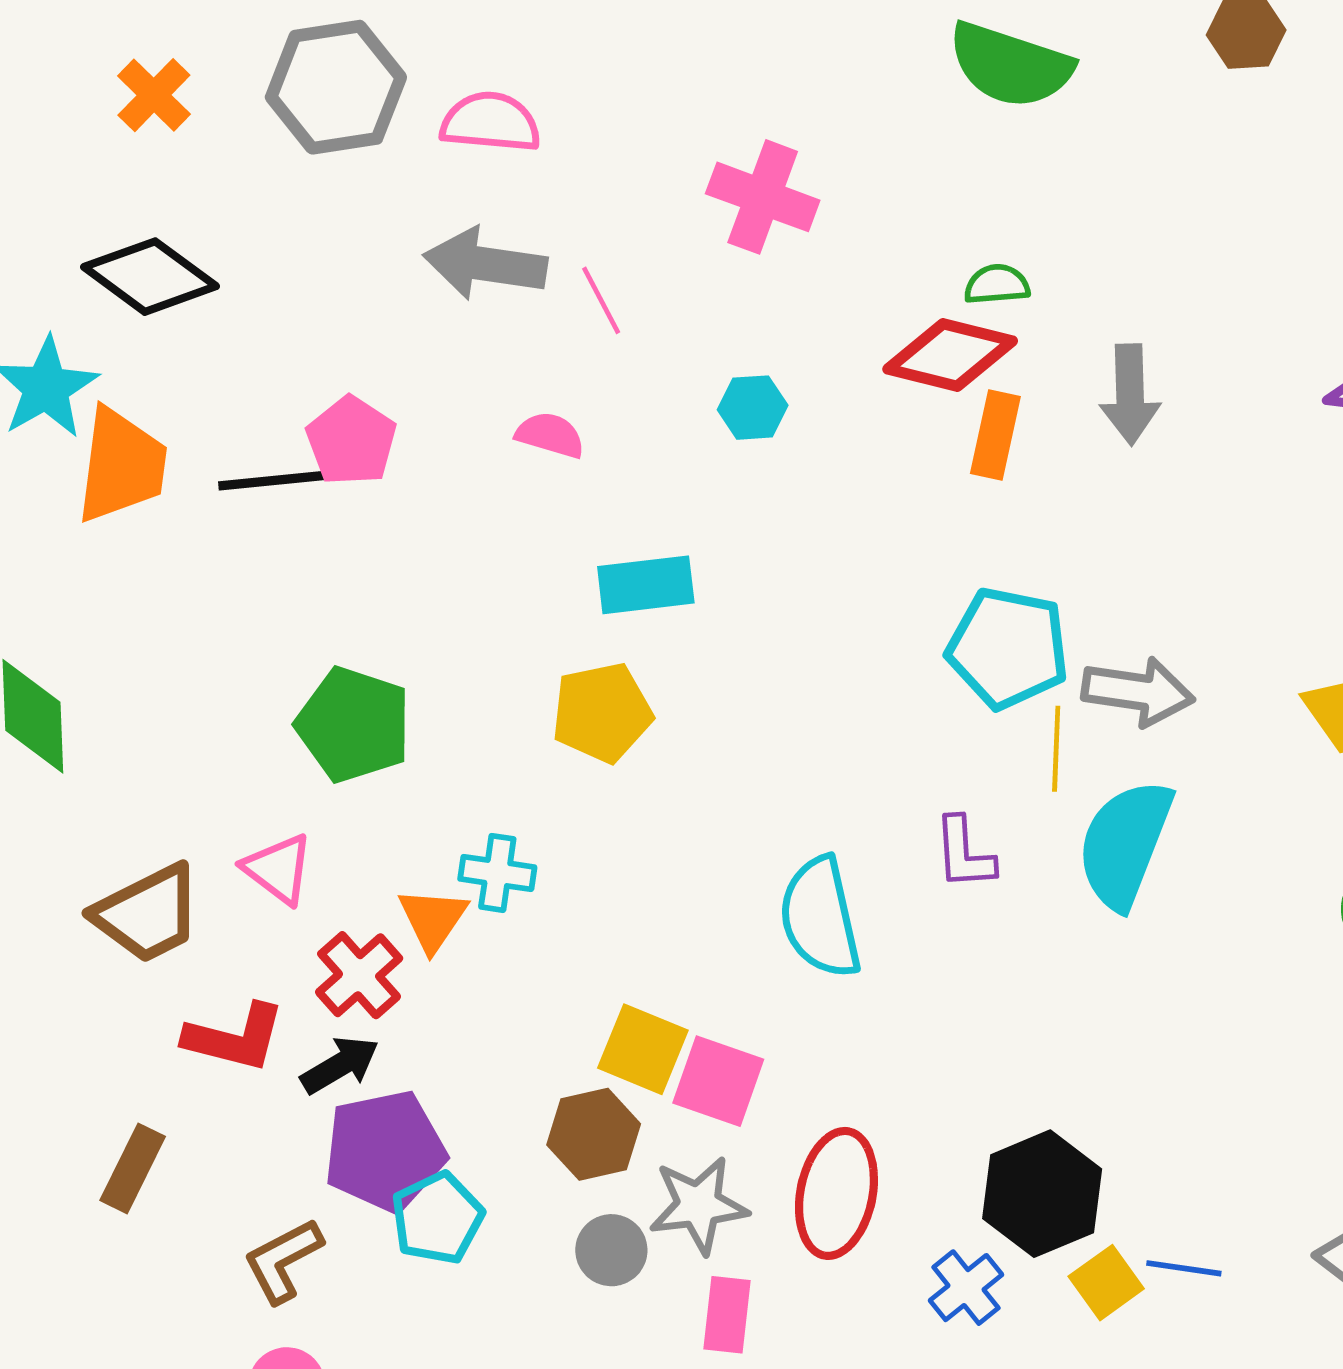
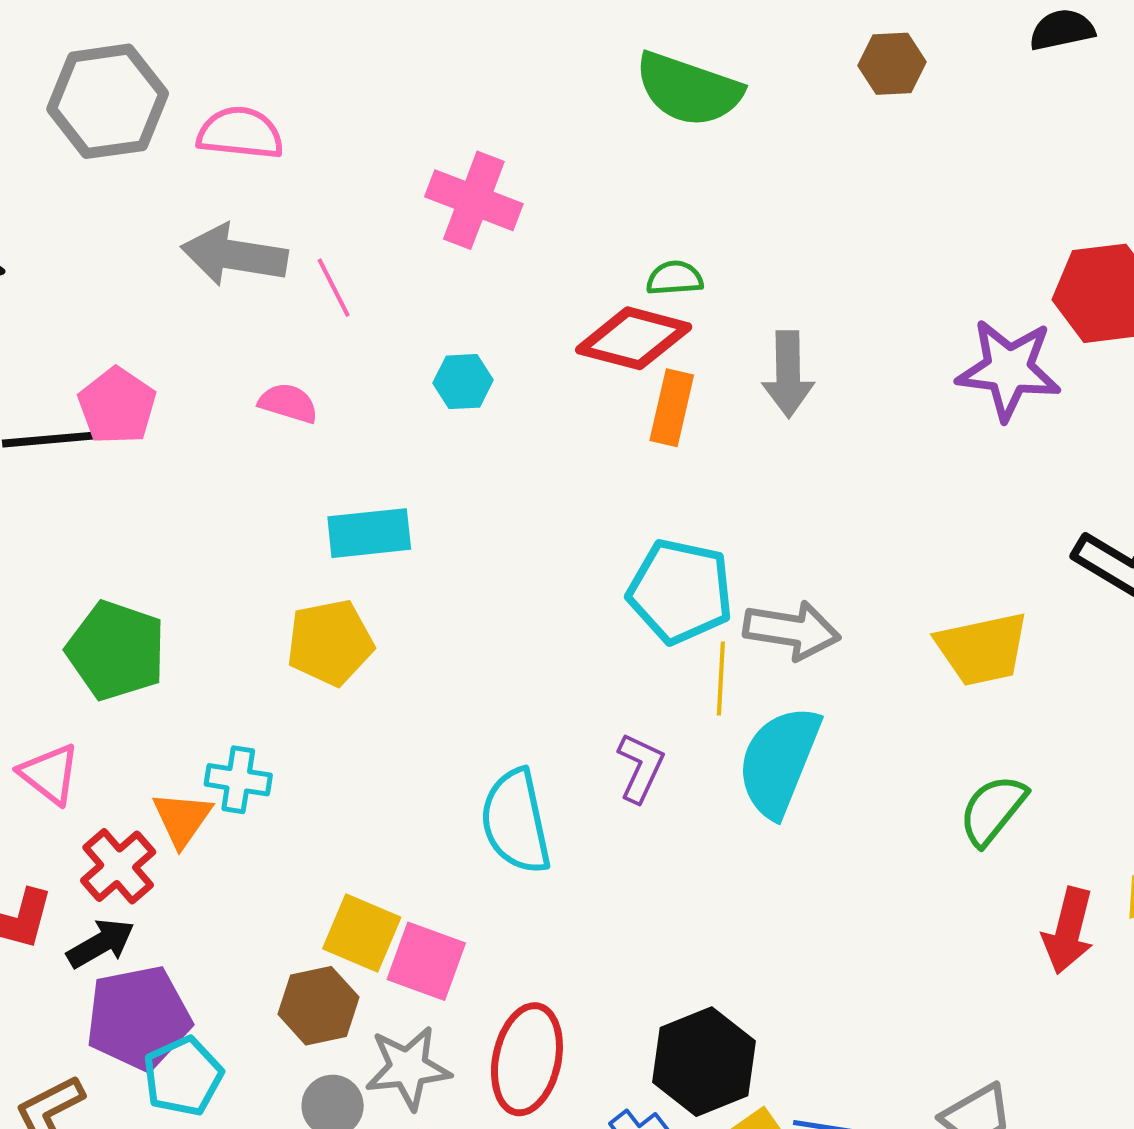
purple L-shape: (964, 853) -> (640, 768), turned -152

